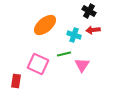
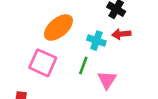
green line: (64, 54) -> (83, 65), turned -56
pink square: (38, 64) -> (43, 63), moved

